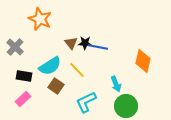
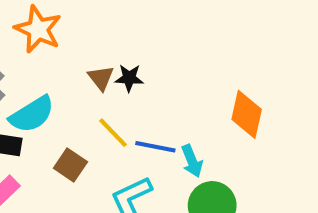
blue line: (98, 47) -> (155, 147), moved
cyan semicircle: (50, 66) -> (32, 114), moved

